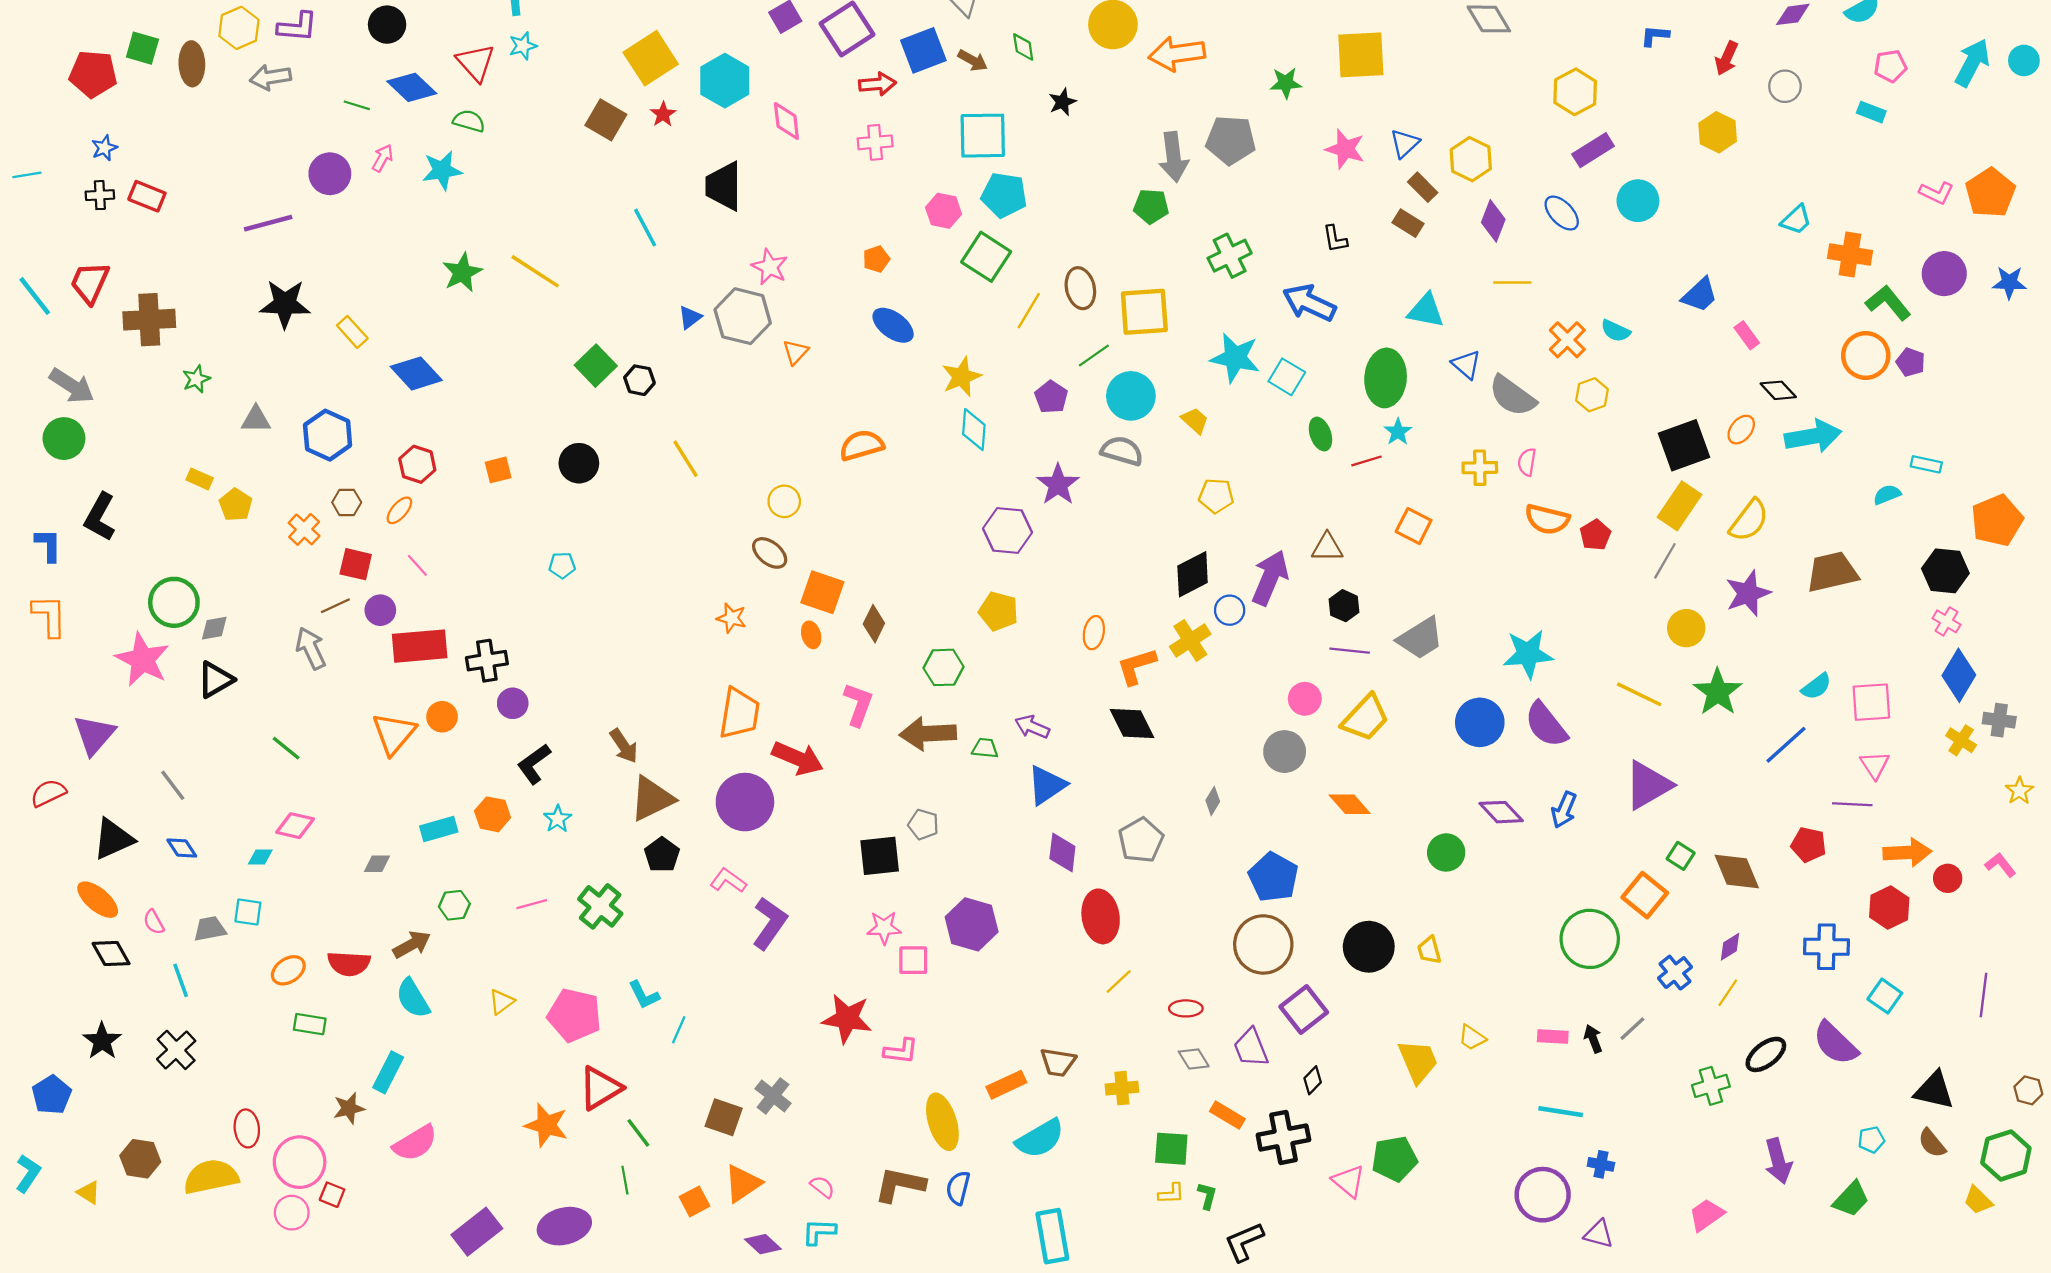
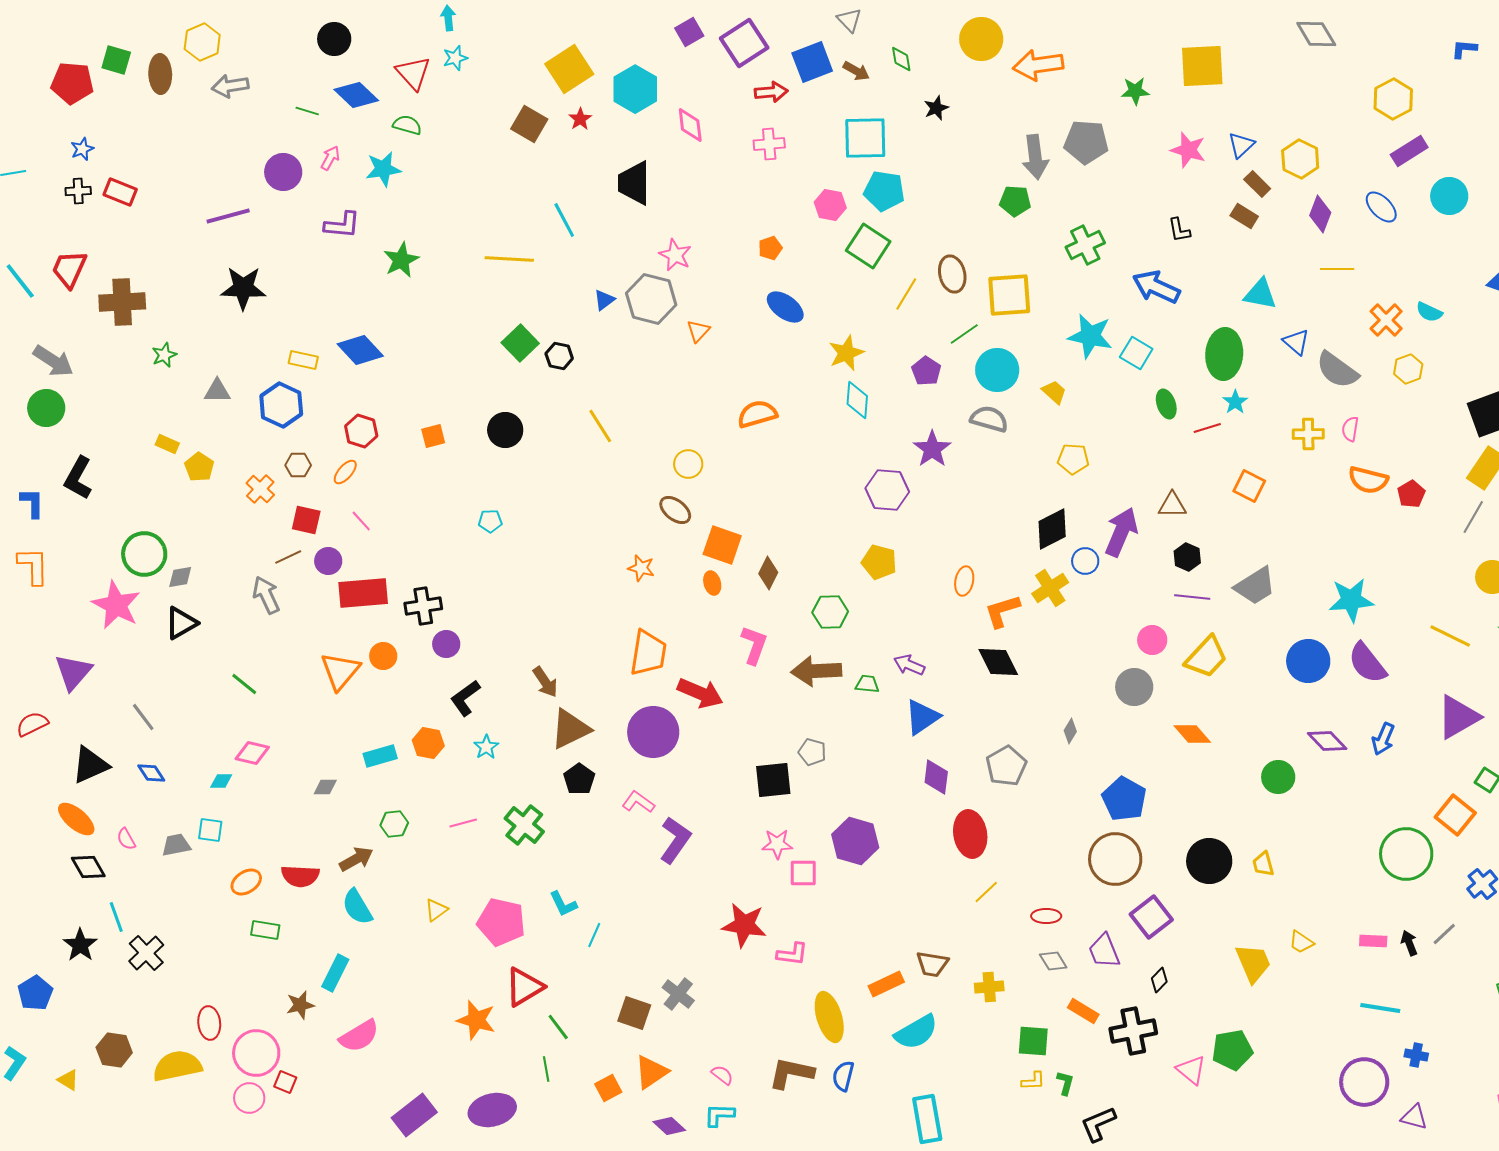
purple L-shape: (297, 27) -> (342, 225), moved
yellow line: (535, 271) -> (509, 259), moved, turned -30
yellow rectangle: (352, 332) -> (303, 360), moved, turned -36
cyan line: (181, 980) -> (116, 917), moved

